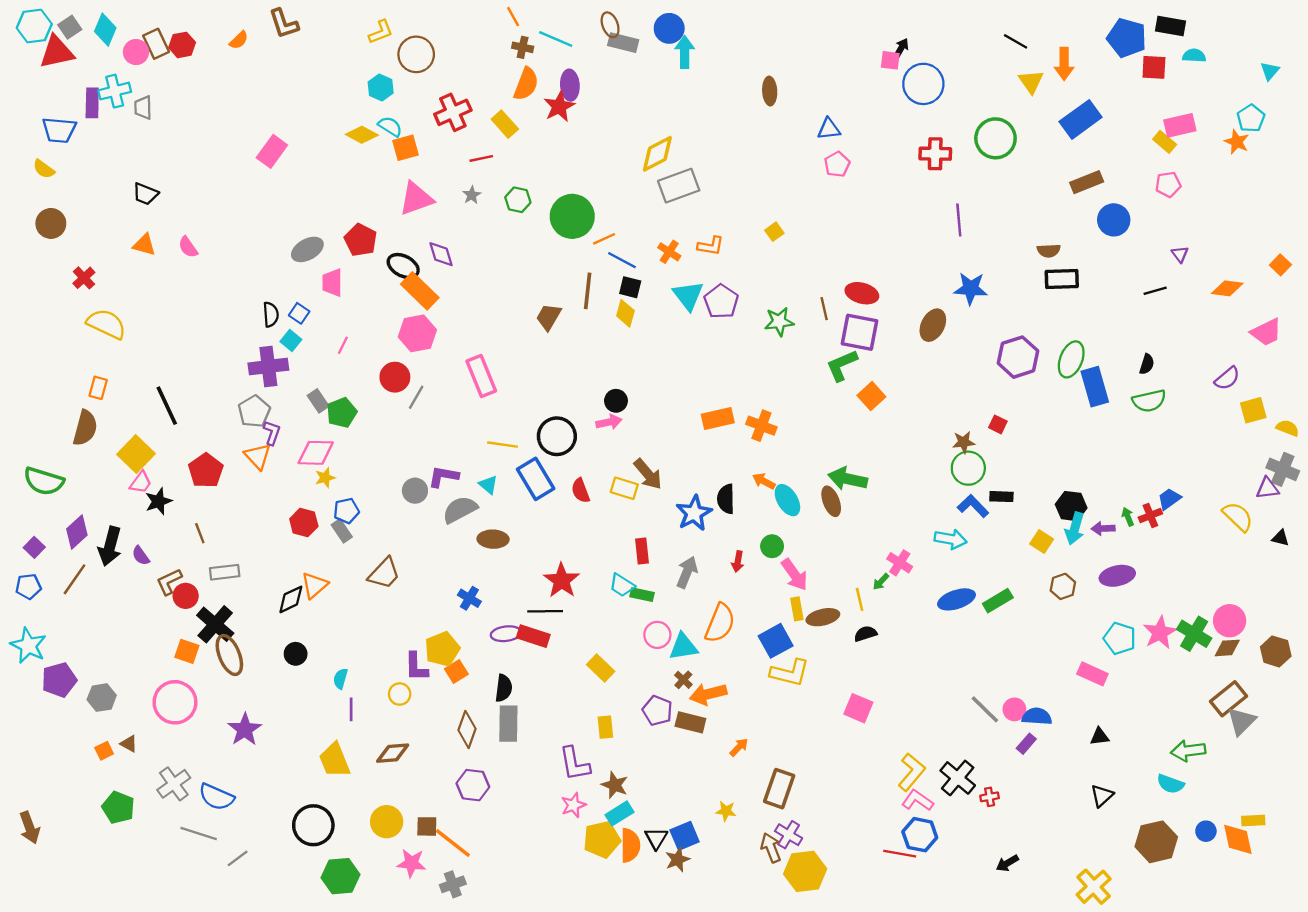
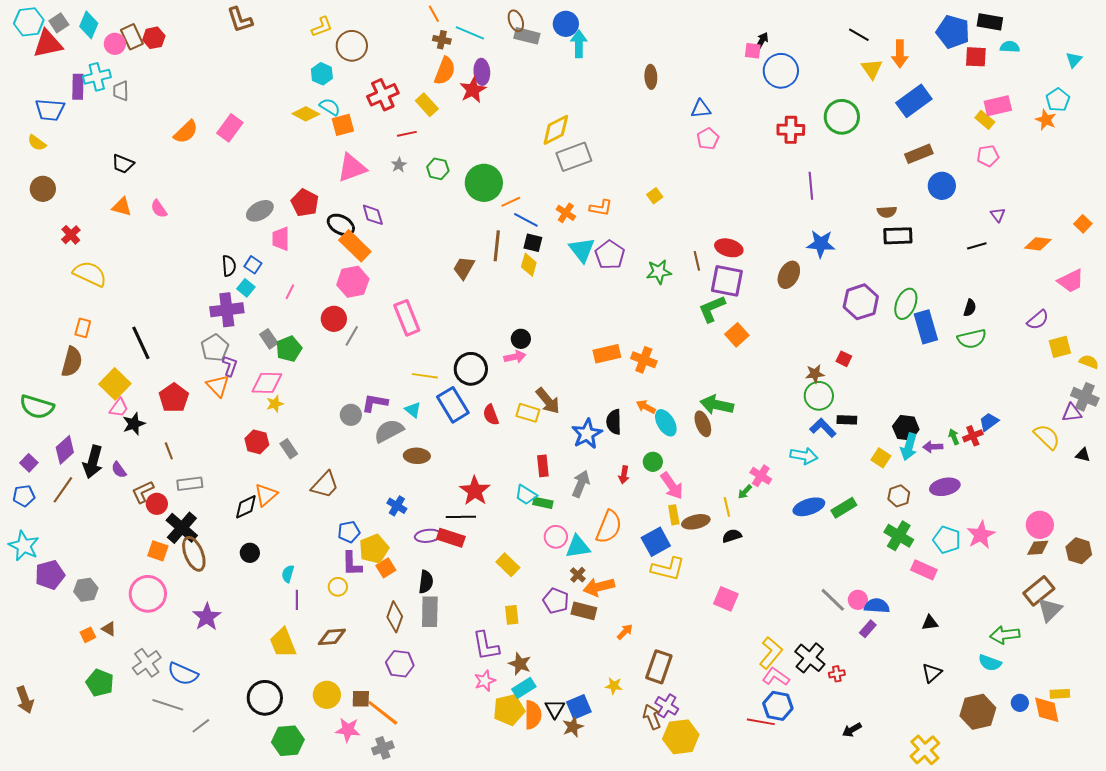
orange semicircle: (239, 40) -> (186, 132), moved, size x1.5
blue pentagon: (346, 511) -> (349, 532), moved
green cross: (1194, 634) -> (899, 536), moved

